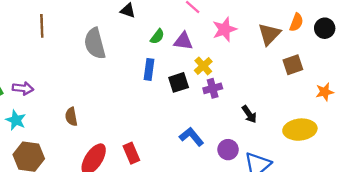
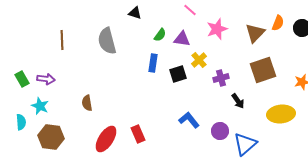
brown line: (42, 26) -> (62, 40), moved
brown square: (293, 65) -> (263, 70), moved, size x1.5
purple cross: (213, 88) -> (221, 78), moved

